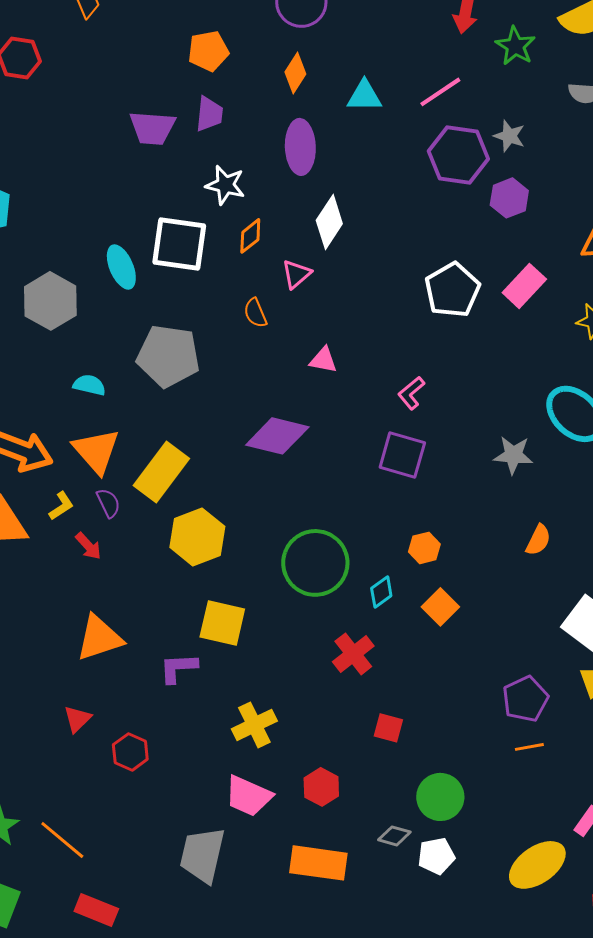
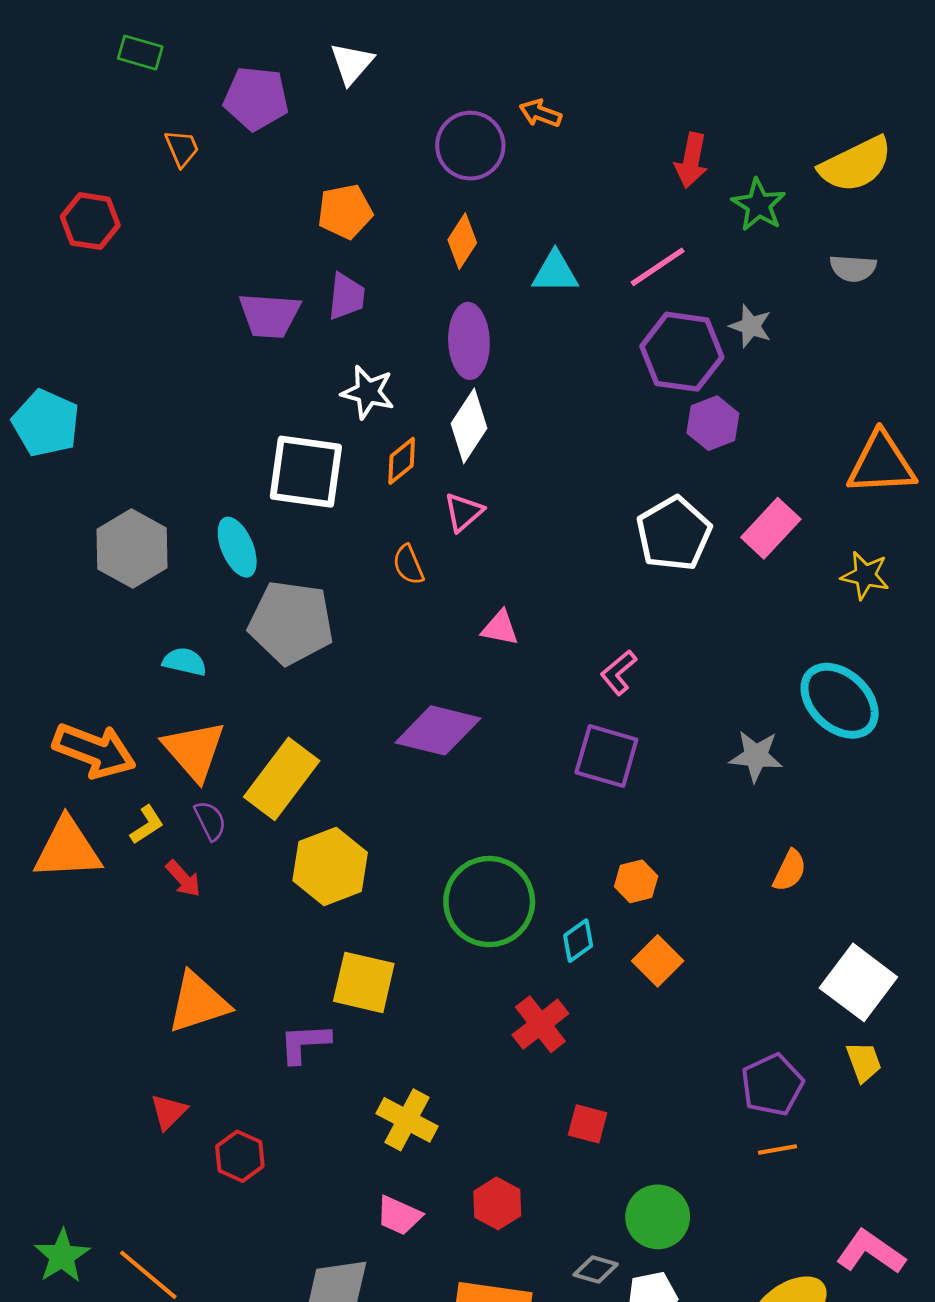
purple hexagon: (509, 198) -> (713, 423), moved
white diamond: (329, 222) -> (469, 426), moved
cyan ellipse: (121, 267) -> (237, 547), moved
yellow cross: (254, 725) -> (407, 1120), turned -36
pink trapezoid: (248, 796) -> (399, 1216), size x0.7

